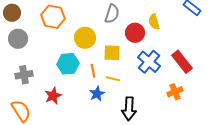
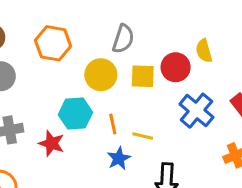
gray semicircle: (112, 14) -> (123, 39), moved
yellow square: (112, 53) -> (143, 76), moved
red star: (53, 96) -> (52, 143), moved, turned -30

